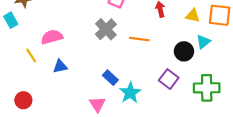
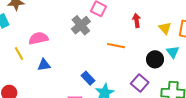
yellow triangle: (193, 16) -> (165, 28), turned 32
gray cross: (106, 29) -> (81, 25), moved
cyan triangle: (203, 42) -> (173, 52), turned -32

